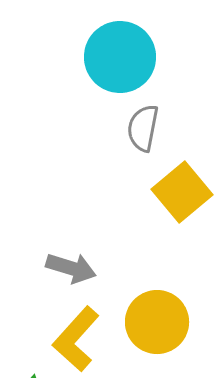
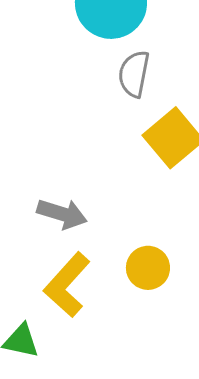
yellow circle: (157, 322) -> (148, 268), size x0.7

